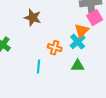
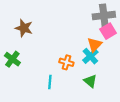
brown star: (33, 18) -> (24, 28), moved
green triangle: (78, 66) -> (90, 81), turned 40

